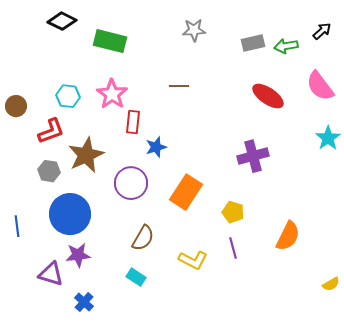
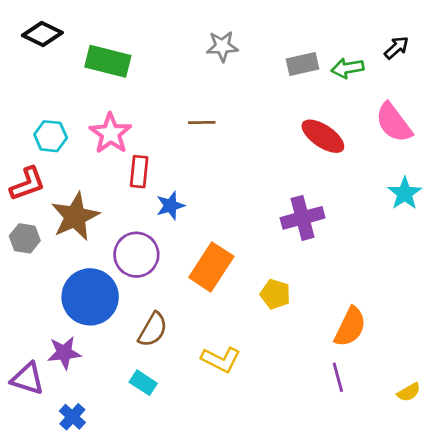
blue circle: (70, 214) -> (90, 297), moved
purple line: (233, 248) -> (338, 377), moved

